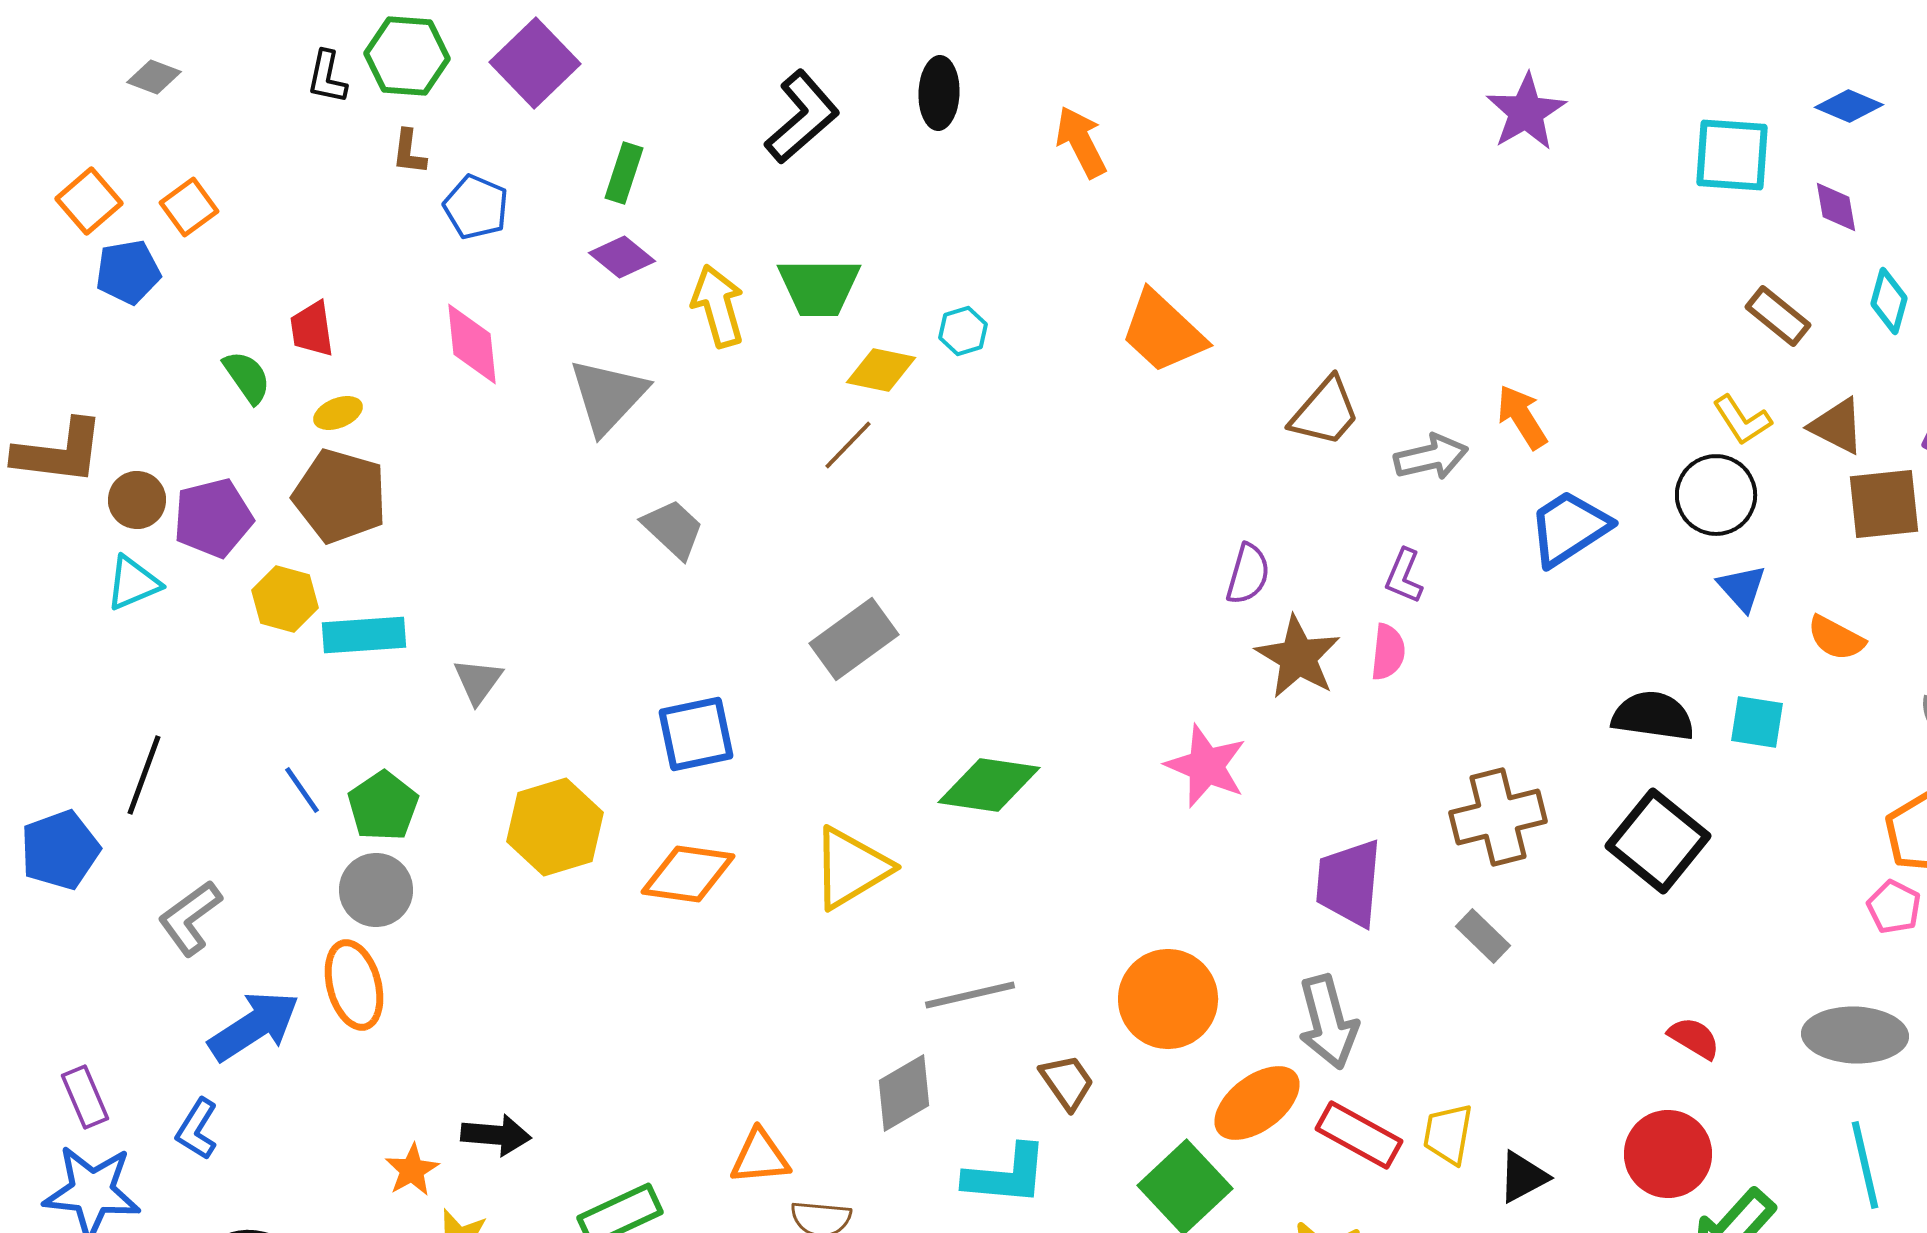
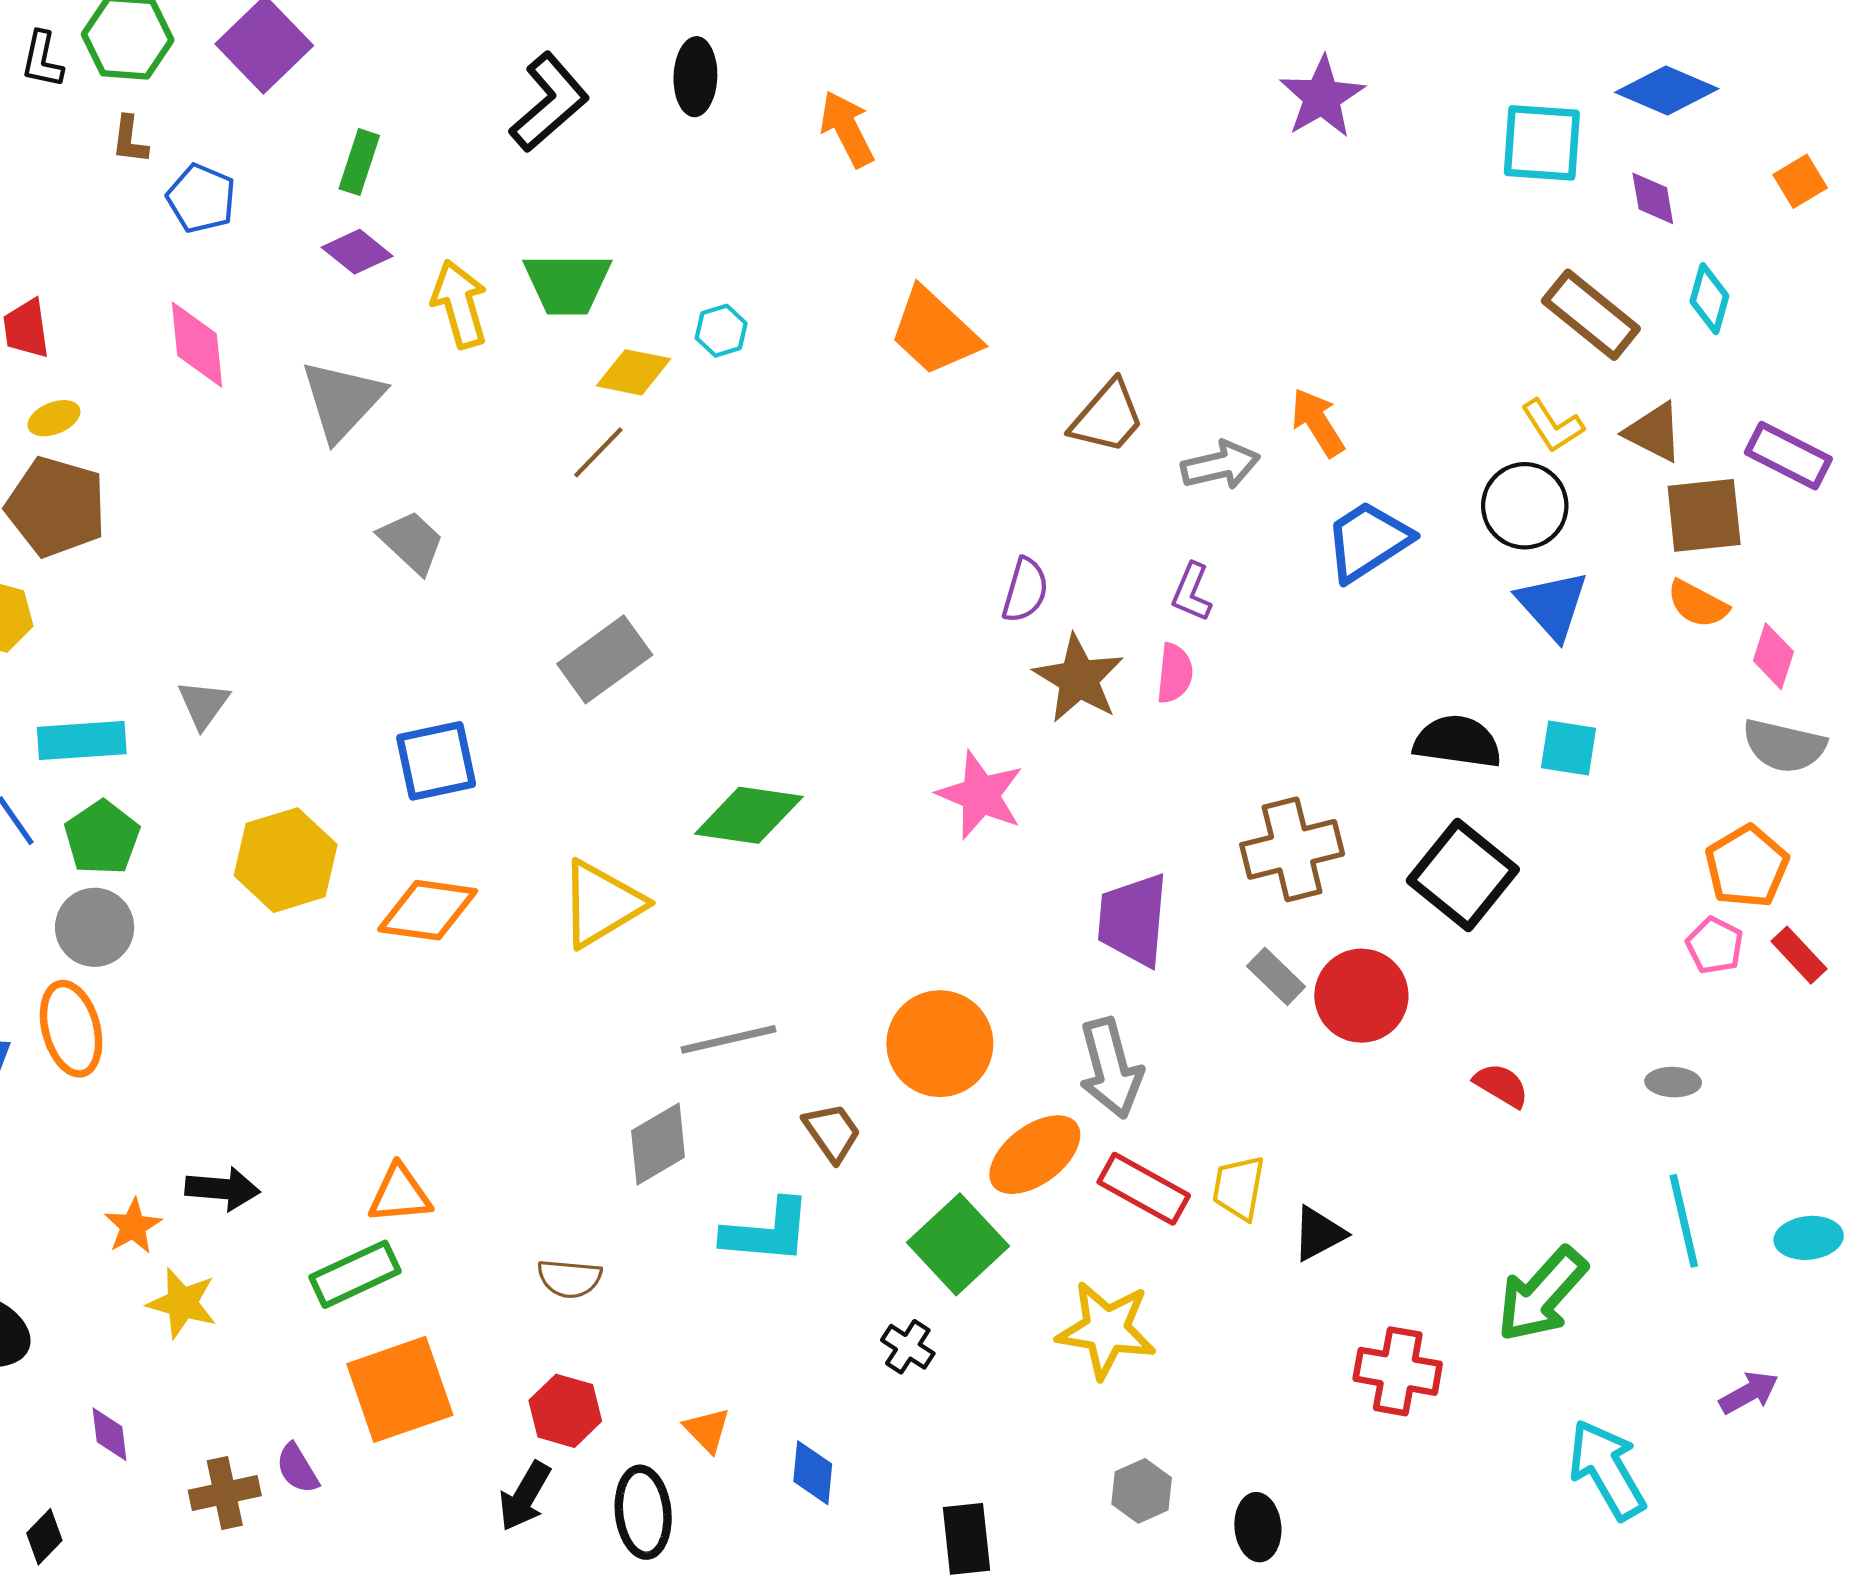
blue diamond: (1849, 106) -> (1667, 91), size x1.4
brown rectangle: (1778, 316) -> (1591, 315), size x1.4
blue triangle: (1742, 588) -> (1552, 605), size x1.4
cyan rectangle: (364, 635) -> (82, 741), moved
orange semicircle: (1836, 638) -> (1698, 604), moved
gray ellipse: (1855, 1035) -> (1673, 1082), size x0.5
red circle: (1668, 1154) -> (1361, 996), moved
orange triangle: (760, 1157) -> (400, 1194), moved

